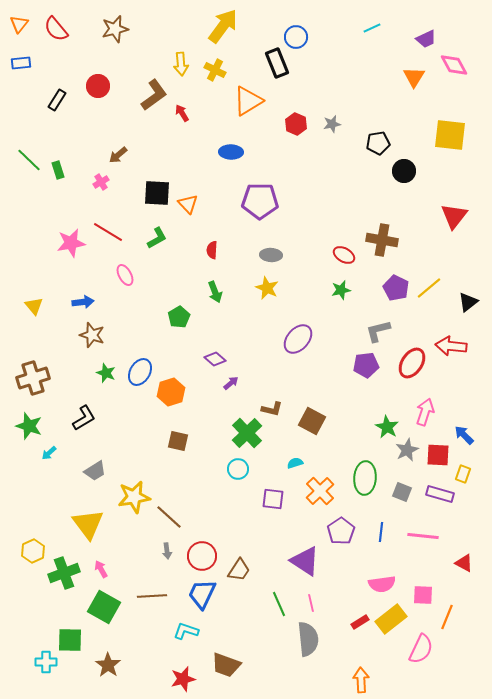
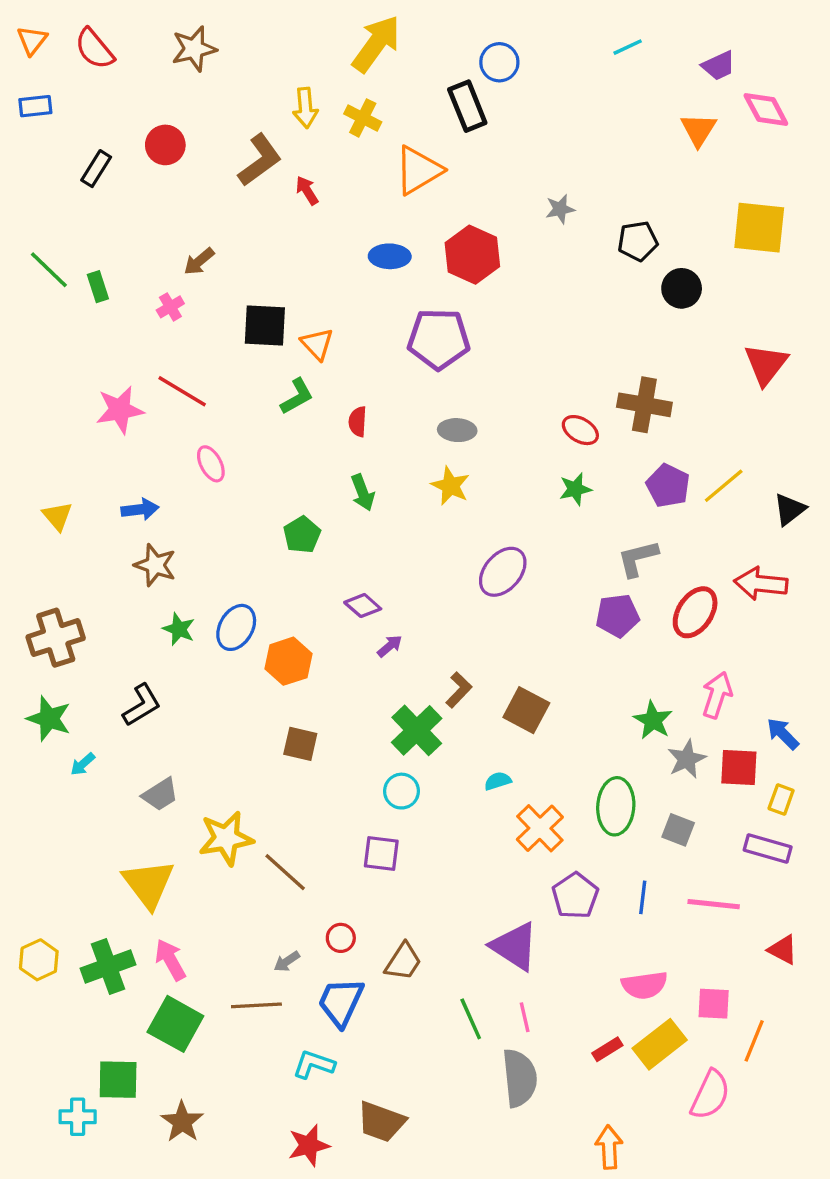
red hexagon: (296, 124) -> (472, 255), moved, size x1.5
green L-shape: (157, 238) -> (297, 396), moved
brown L-shape: (272, 409) -> (459, 690), turned -60
purple rectangle: (440, 494) -> (768, 848), moved
purple square: (273, 499) -> (381, 854), moved
yellow hexagon: (33, 551) -> (39, 960), moved
gray arrow: (167, 551) -> (287, 962), moved, turned 63
red circle: (202, 556) -> (341, 938), size x0.6
pink arrow: (101, 569) -> (170, 960), size x1.4

